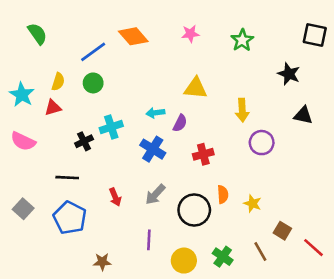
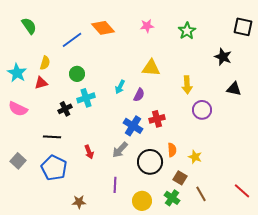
green circle: (93, 83) -> (77, 74), moved
cyan arrow: (155, 113) -> (120, 87), turned -56
blue cross: (153, 149) -> (133, 126), moved
brown square: (282, 231) -> (180, 178), moved

